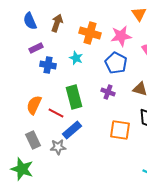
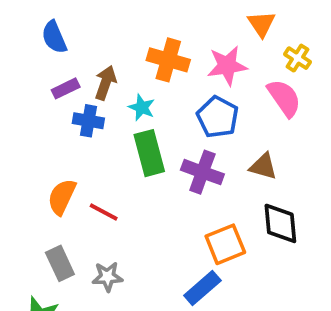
brown arrow: (57, 23) -> (106, 83), moved
purple cross: (108, 92) -> (202, 172), size x1.5
green rectangle: (74, 97) -> (149, 153), moved
blue rectangle: (72, 130) -> (202, 288), moved
orange square: (120, 130) -> (225, 244), turned -30

